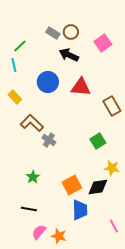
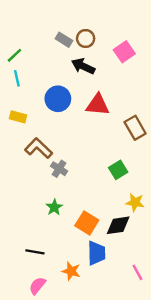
green line: (20, 46) -> (14, 55), moved
yellow rectangle: (15, 97) -> (18, 117), turned -32
green star: (33, 177) -> (54, 207), moved
orange square: (72, 185) -> (87, 223), turned -30
pink semicircle: (39, 232) -> (37, 286), moved
orange star: (59, 236) -> (71, 271), moved

